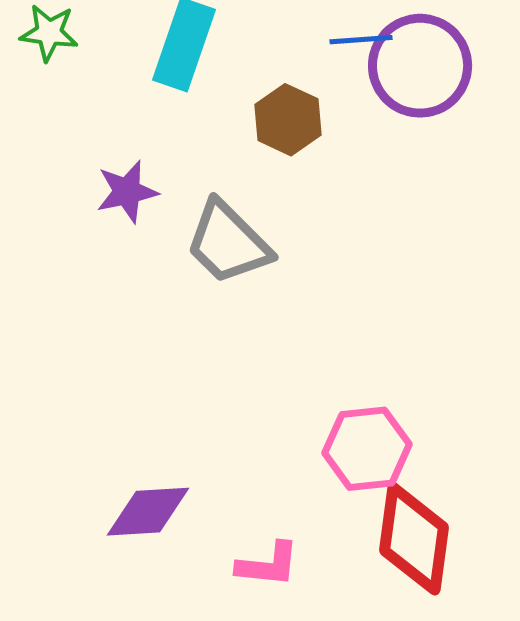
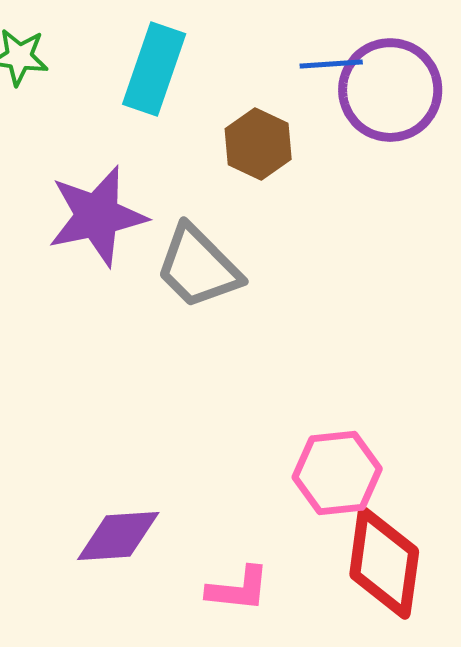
purple star: (127, 192) -> (97, 216), size x1.6

